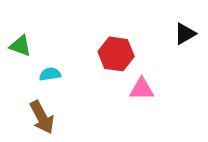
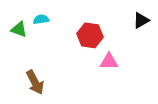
cyan semicircle: (50, 74) -> (41, 19), moved

